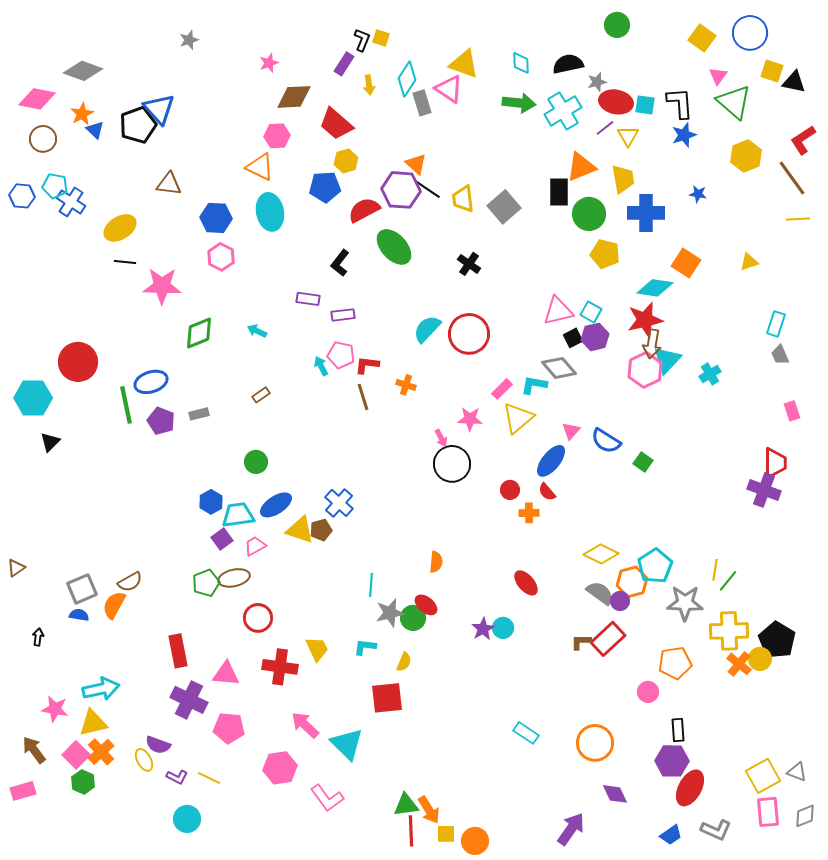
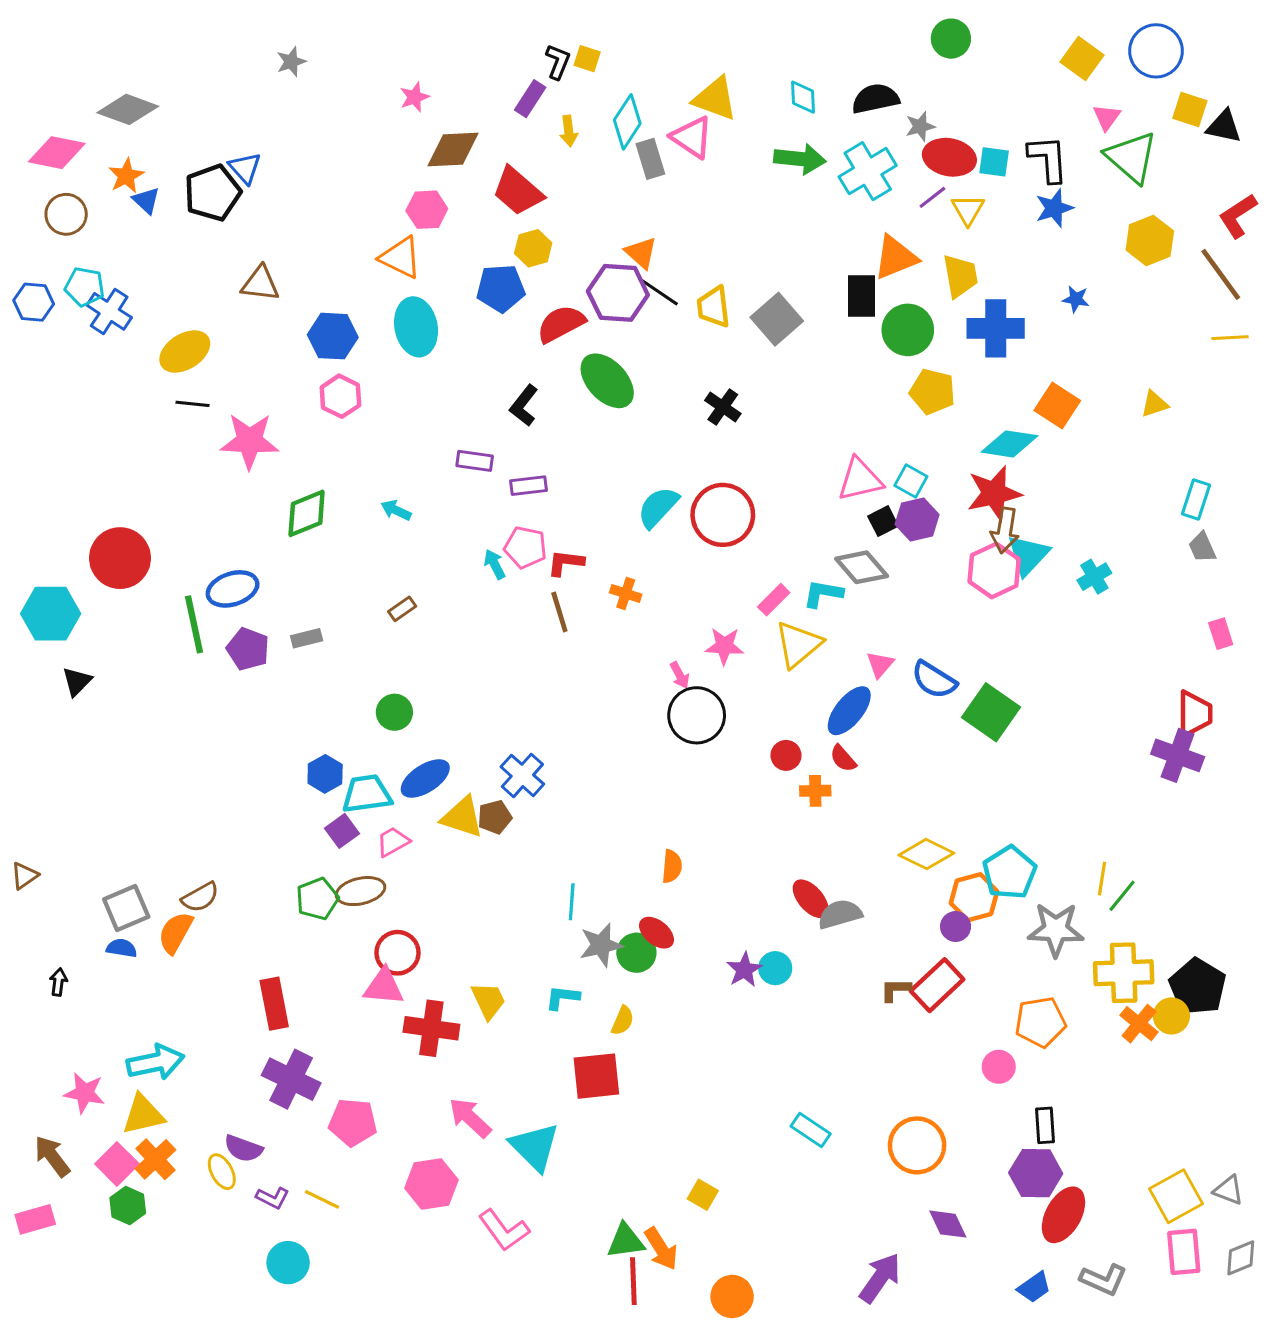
blue triangle: (159, 109) -> (245, 168), size x0.7
green square: (643, 462) -> (991, 712), size x1.8
gray semicircle: (600, 593) -> (840, 914), moved, turned -52
pink triangle: (226, 674) -> (384, 987), moved
yellow square: (446, 834) -> (703, 1195), moved, turned 30

